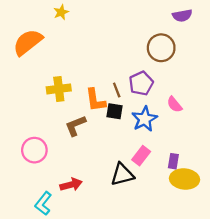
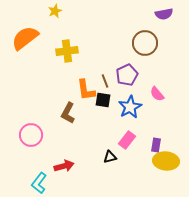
yellow cross: (59, 89) -> (67, 51), moved
brown L-shape: (76, 126) -> (68, 113), turned -40
black triangle: (122, 175) -> (110, 157), size x0.6

